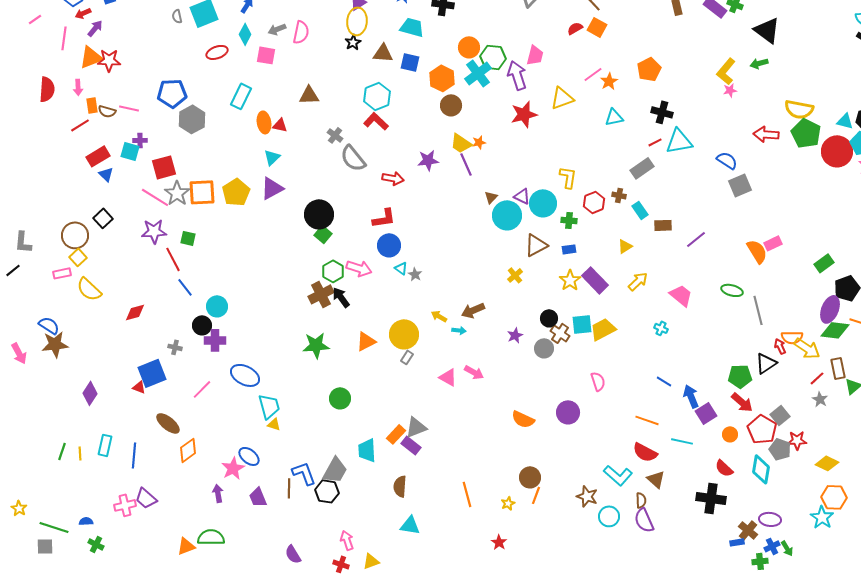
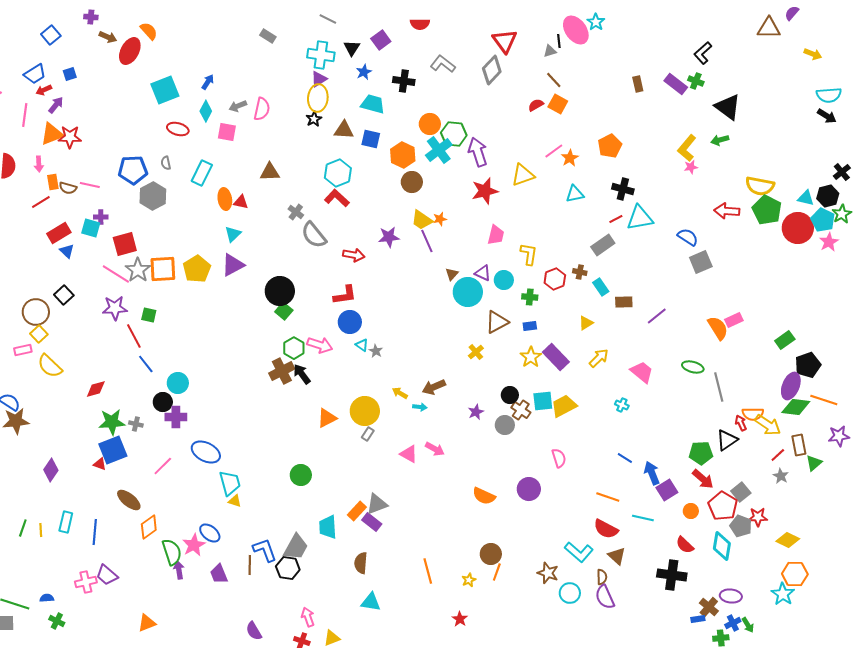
gray semicircle: (177, 16) -> (166, 163), moved
red ellipse: (217, 52) -> (178, 129), turned 35
pink trapezoid: (535, 55) -> (496, 235), moved
cyan circle: (543, 203) -> (504, 280), size x0.7
green star: (316, 345) -> (112, 422), moved
green semicircle: (211, 537) -> (172, 552), moved, turned 72

